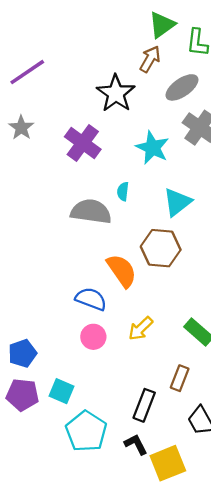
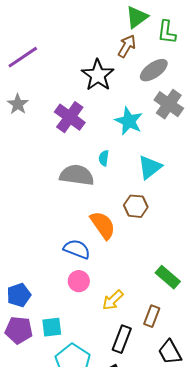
brown hexagon: (161, 248) -> (136, 206), size x0.7
yellow arrow: (141, 329) -> (113, 300), moved
cyan square: (61, 391) -> (52, 327), turned -30

